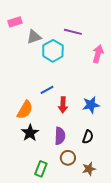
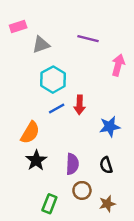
cyan hexagon: (53, 51) -> (53, 80), moved
red arrow: (63, 105) -> (80, 105), moved
black semicircle: (88, 137) -> (106, 165), turned 144

